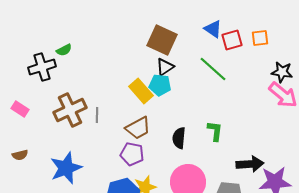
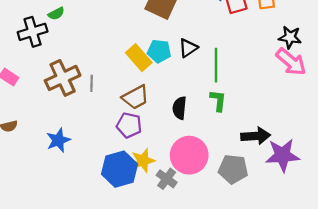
black triangle: (165, 67) -> (188, 48), moved
green line: (213, 69) -> (216, 65), moved, turned 48
blue star: (66, 168) -> (58, 140), size x0.7

